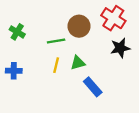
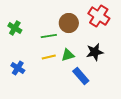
black star: (120, 48) -> (95, 52), moved
yellow line: (56, 65) -> (49, 57), turned 64
blue cross: (14, 71) -> (18, 68), moved, turned 32

